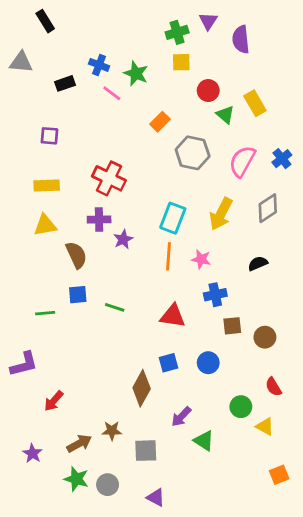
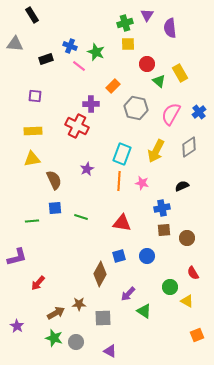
purple cross: (99, 220) -> (91, 104), moved
blue cross: (215, 295) -> (162, 208), moved
purple star: (32, 453) -> (17, 326), moved

